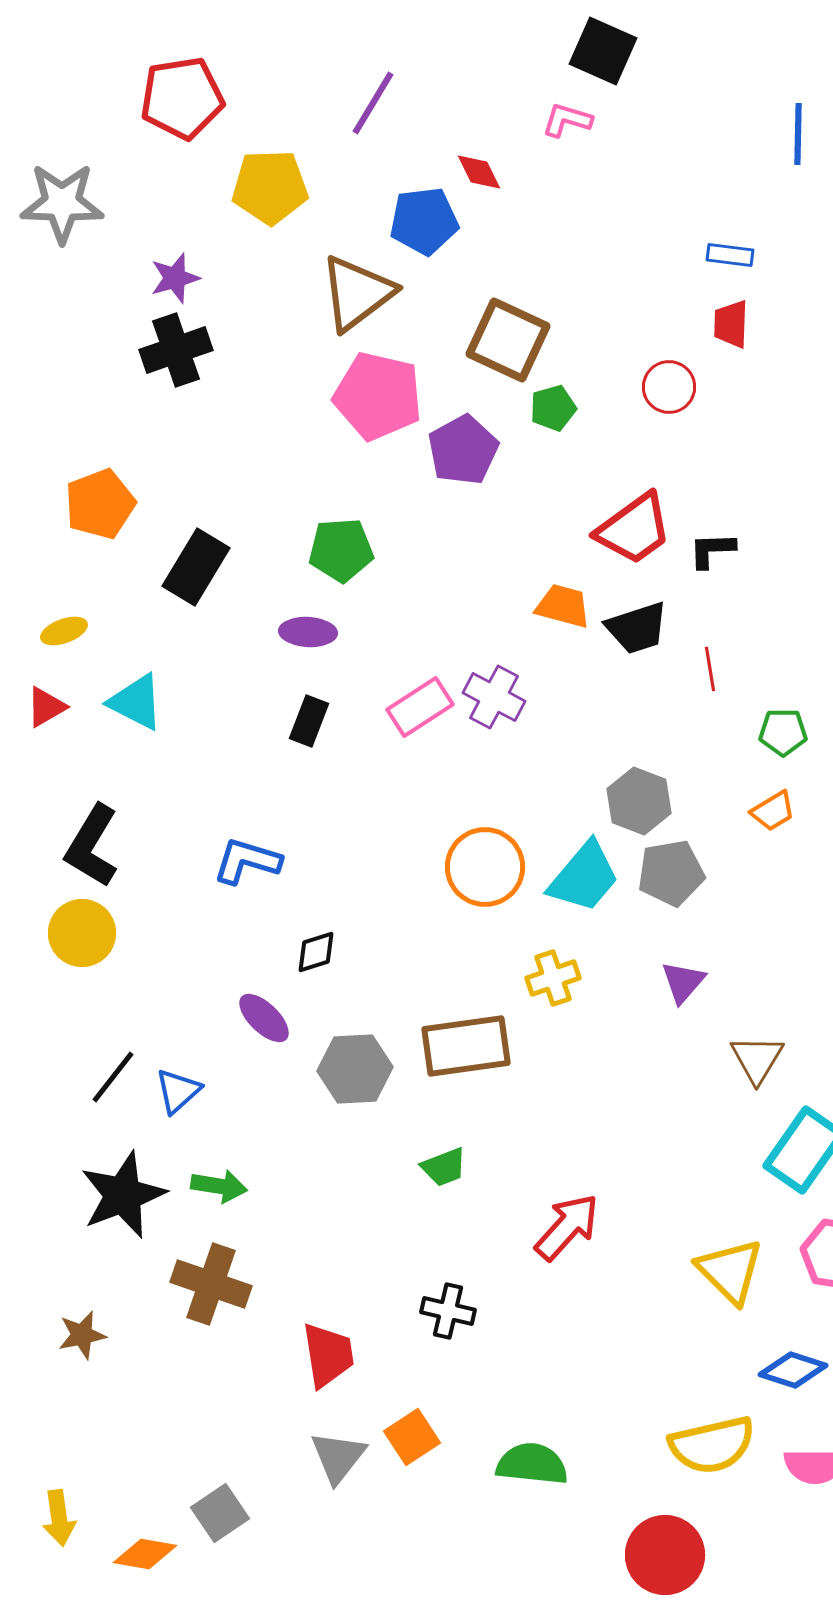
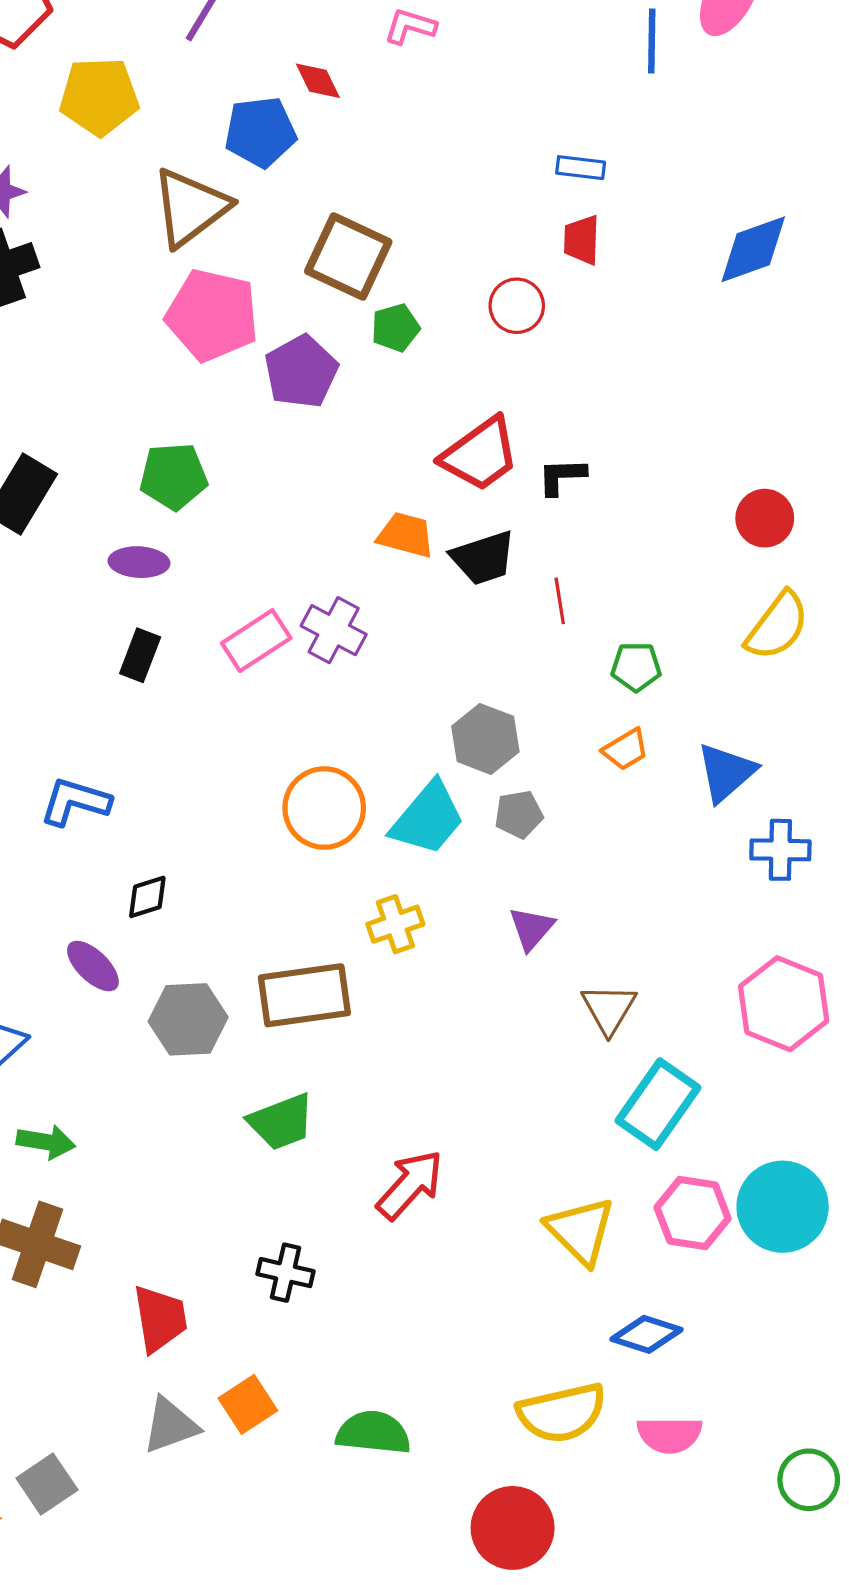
gray pentagon: (671, 873) -> (519, 814), size x0.7
green trapezoid: (444, 1167) -> (281, 1122), size x1.4
gray triangle: (338, 1457) -> (170, 1425), turned 32

